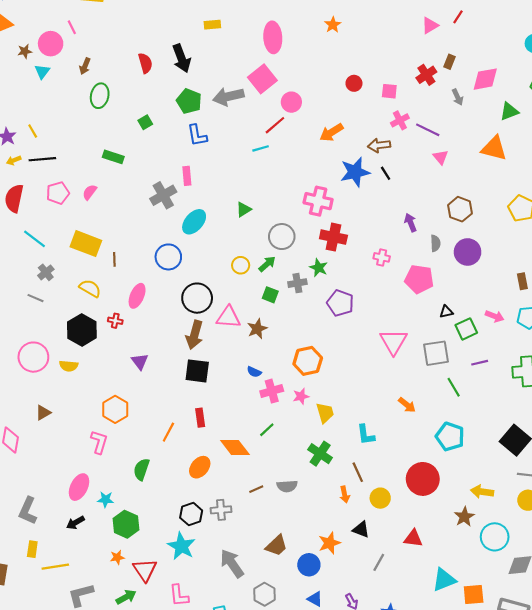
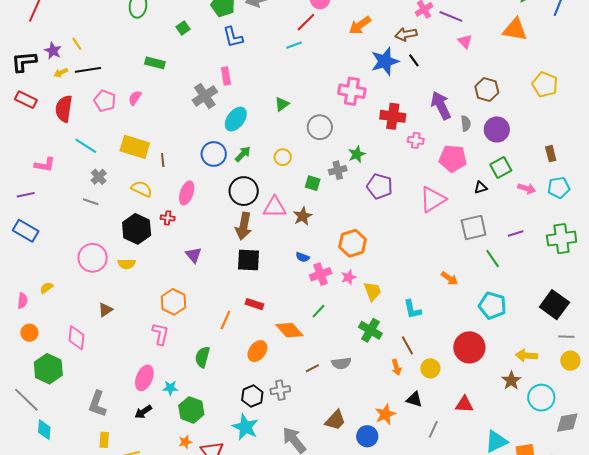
pink pentagon: (58, 193) -> (105, 101), turned -30
purple arrow: (411, 223) -> (441, 105), size x1.6
red cross: (333, 237) -> (393, 116), moved
green arrow: (267, 264) -> (243, 154), moved
green star: (319, 268) -> (357, 154), turned 30
green square: (466, 329) -> (501, 167), moved
pink triangle: (394, 342) -> (433, 199), moved, turned 32
red rectangle: (200, 418) -> (254, 304), turned -60

